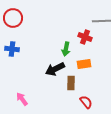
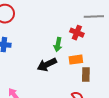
brown rectangle: (71, 83) -> (86, 75), moved

